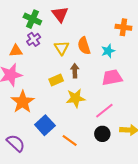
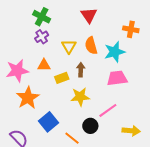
red triangle: (60, 14) -> (89, 15), moved
orange triangle: (16, 51) -> (44, 65), moved
cyan star: (108, 51) -> (115, 52), size x1.5
black circle: (102, 134) -> (90, 126), moved

